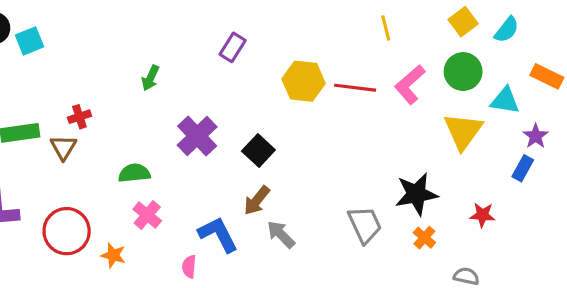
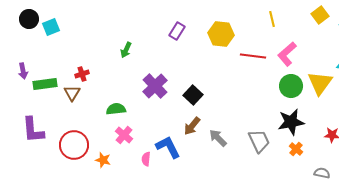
green circle: (463, 72) -> (291, 86), moved
yellow hexagon: (304, 81) -> (221, 34), moved
gray arrow: (281, 234) -> (218, 138), moved
pink semicircle: (189, 267) -> (146, 159), moved

